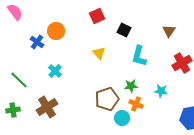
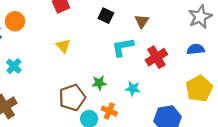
black square: (124, 30) -> (106, 16), moved
cyan L-shape: (139, 56) -> (123, 47), moved, turned 65
orange cross: (136, 104) -> (109, 111), moved

